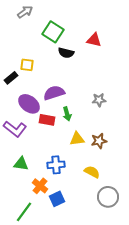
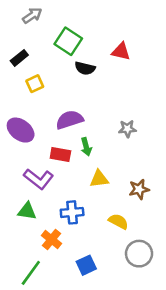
yellow square: (27, 65) -> (35, 84), turned -32
black rectangle: (11, 78) -> (19, 58), moved
purple ellipse: (29, 104) -> (21, 130), moved
purple L-shape: (15, 129) -> (39, 179), moved
brown star: (99, 141) -> (139, 189), moved
blue square: (57, 199) -> (86, 265), moved

